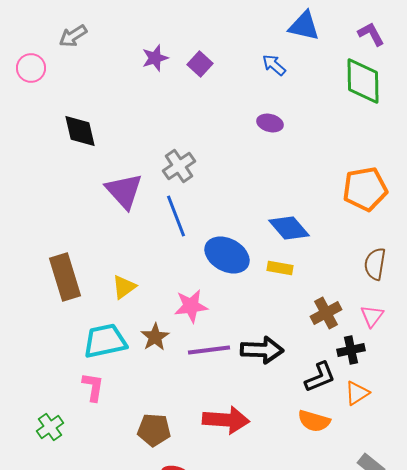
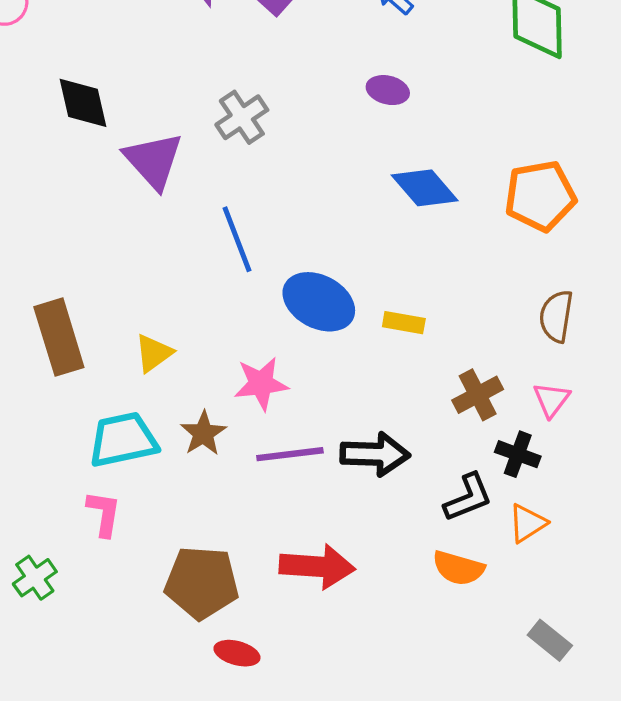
gray cross: (179, 166) -> (242, 117), moved
purple triangle: (124, 191) -> (154, 161), moved
blue diamond: (289, 228) -> (425, 188), moved
black cross: (351, 350) -> (518, 454), turned 32
brown pentagon: (154, 430) -> (202, 583), size x1.4

